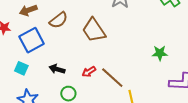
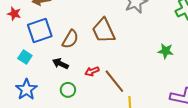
brown semicircle: (59, 20) -> (70, 39), moved, turned -30
green star: (160, 53) -> (166, 51), moved

